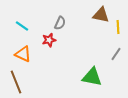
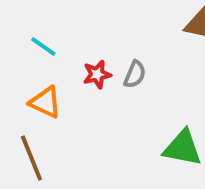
gray semicircle: (60, 23) -> (135, 74), moved

